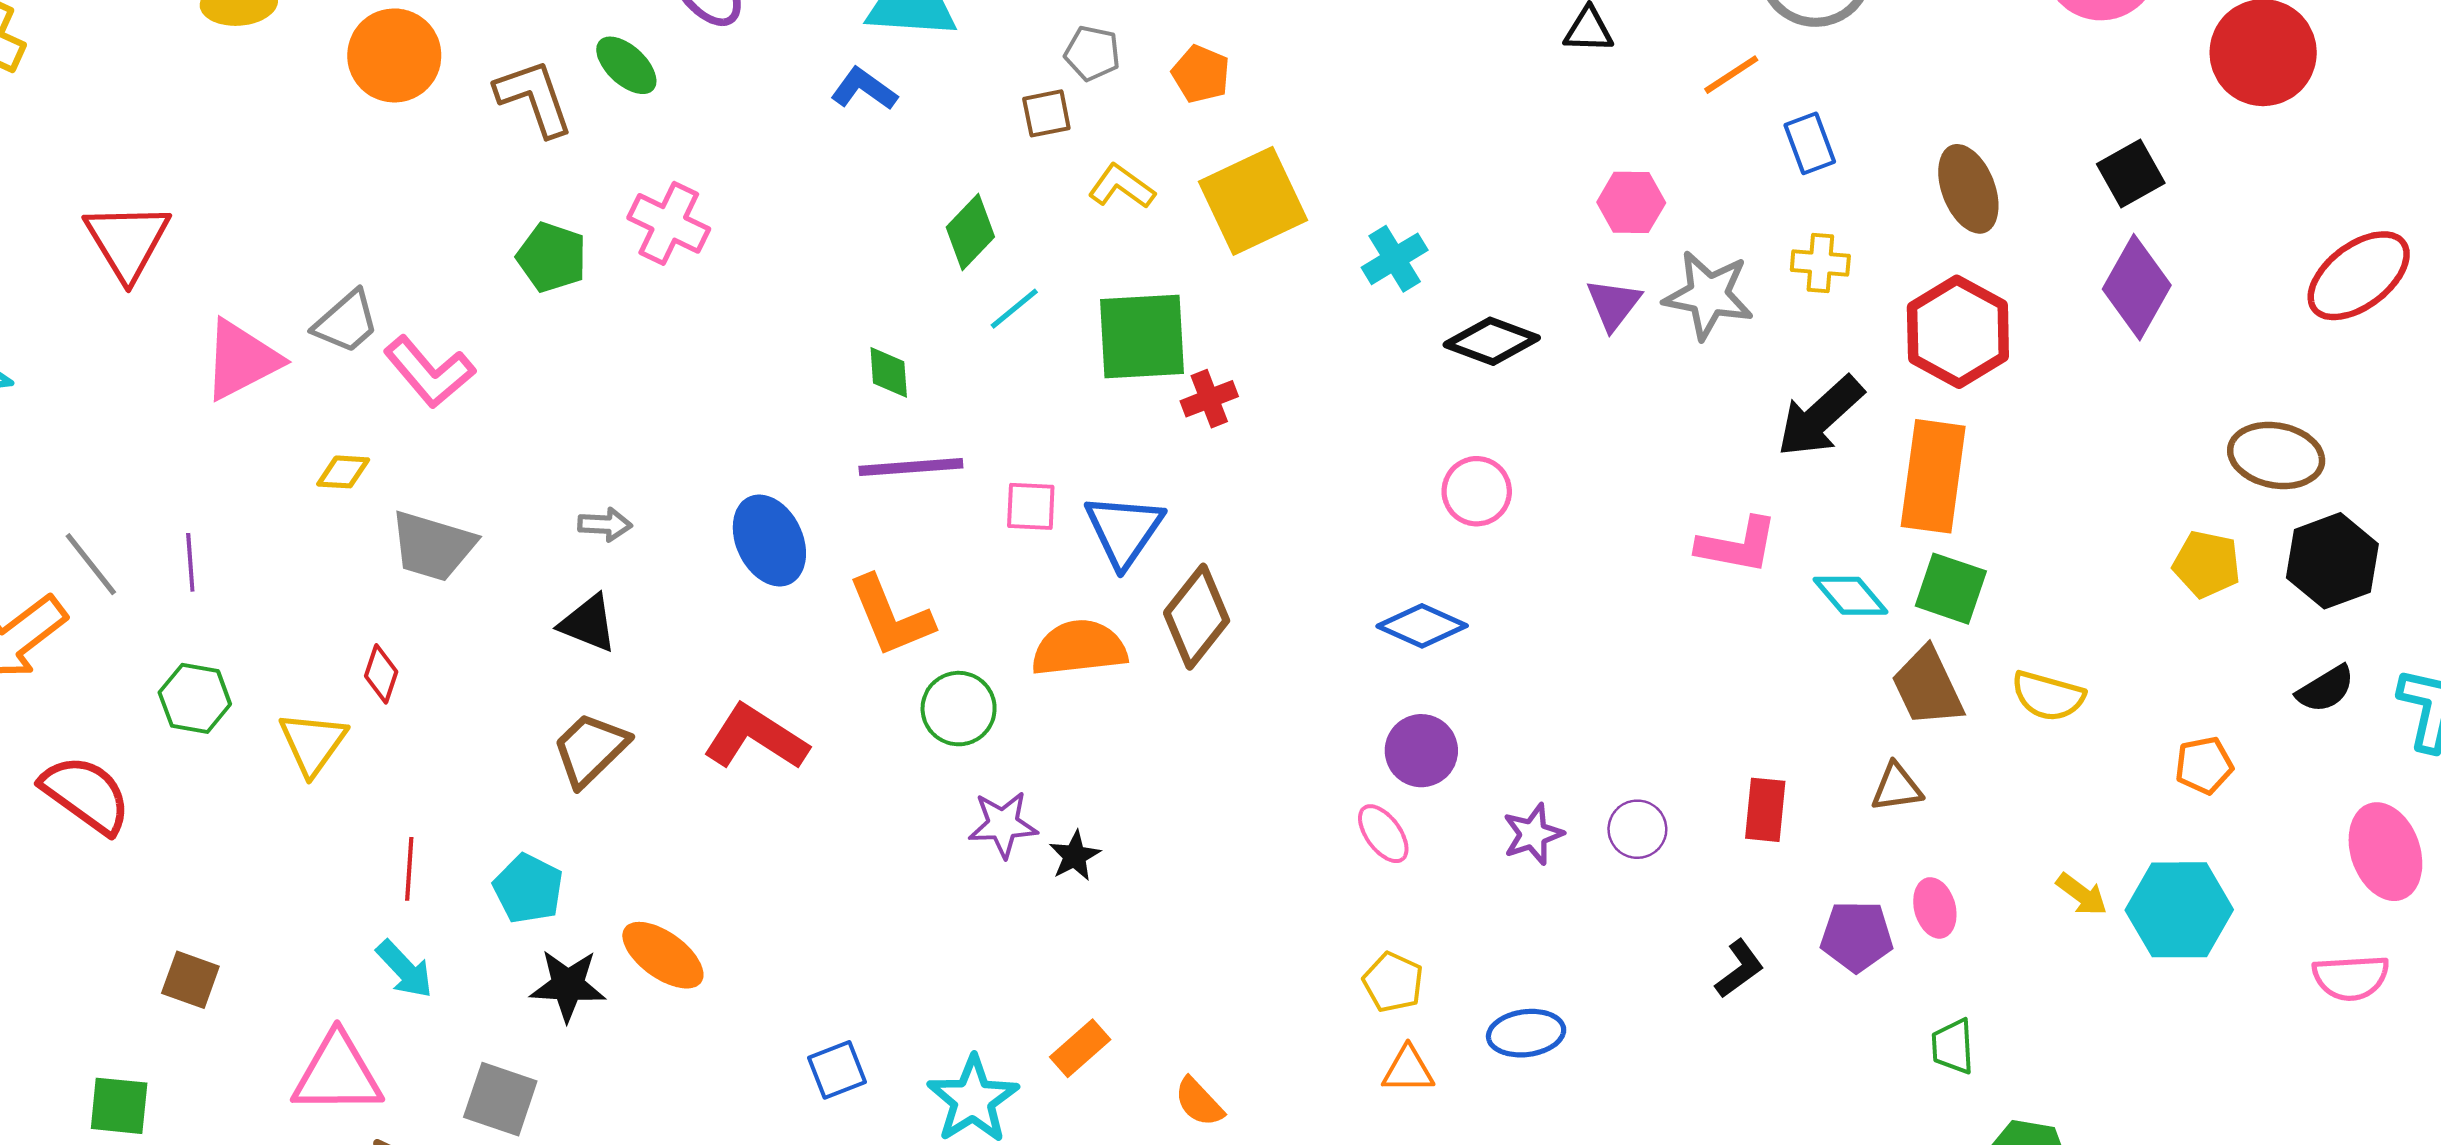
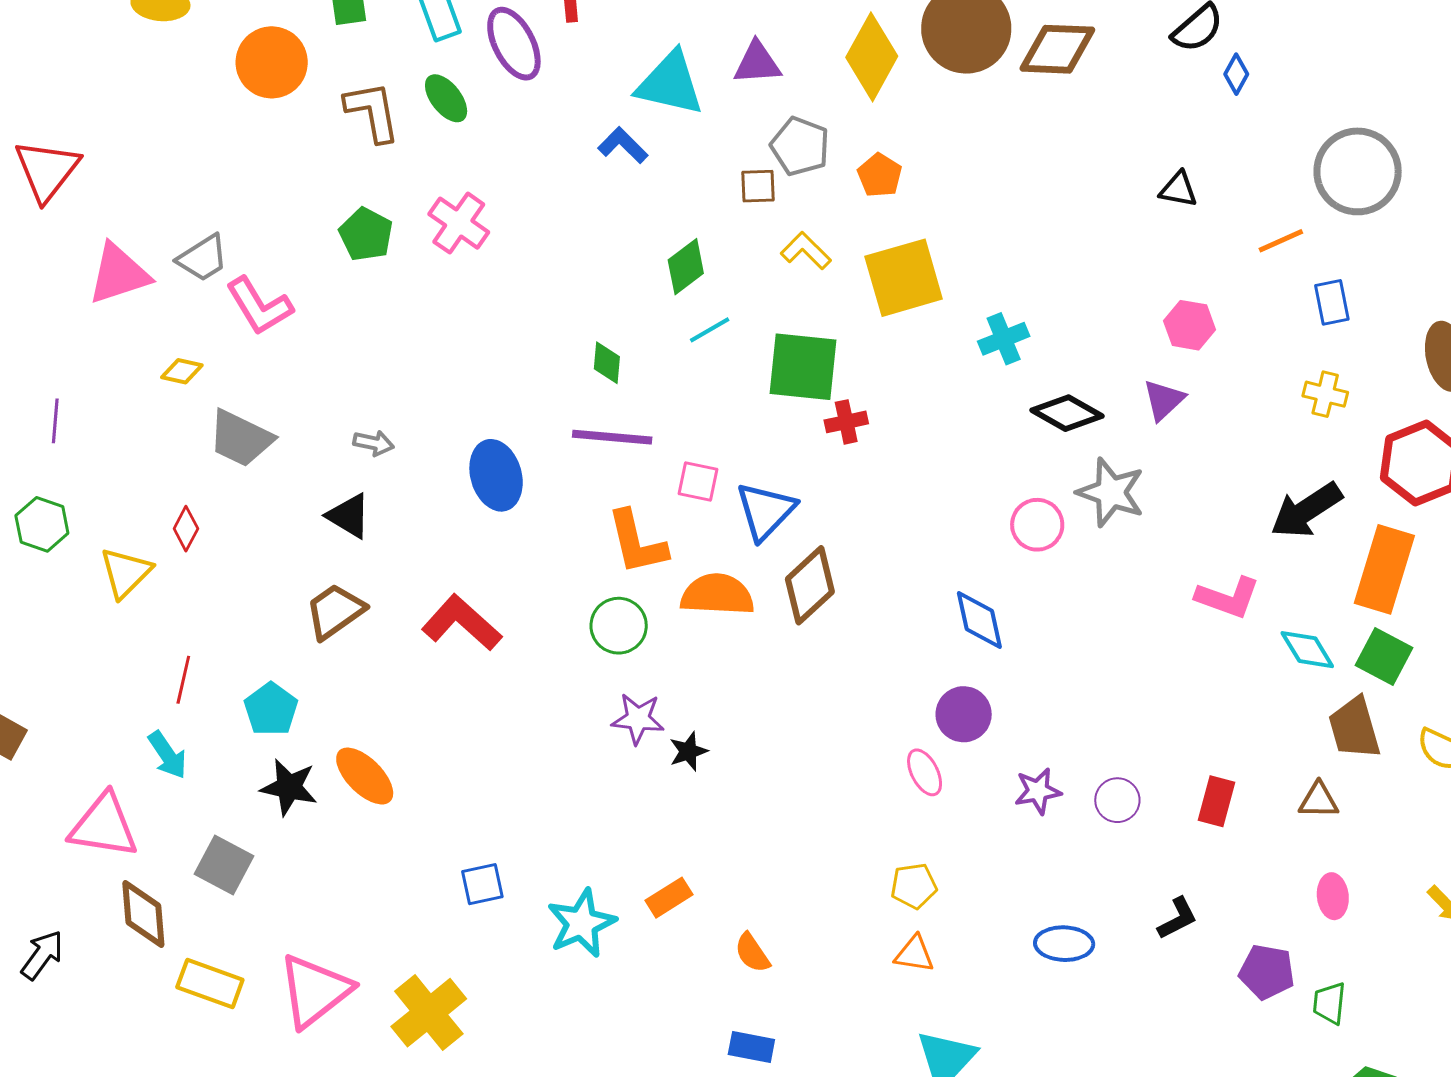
gray pentagon: (1092, 53) -> (800, 146), size x1.4
gray star: (1708, 295) -> (1111, 492), moved
orange L-shape: (891, 616) -> (637, 542), moved
blue diamond: (1422, 626) -> (979, 620), turned 44
purple pentagon: (1857, 936) -> (1267, 972), moved
yellow pentagon: (1393, 982) -> (914, 886), turned 30
blue ellipse: (1526, 1033) -> (1064, 944), moved

